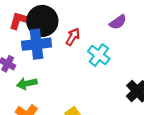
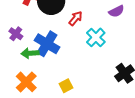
blue cross: (37, 44) -> (47, 44), moved, turned 30

